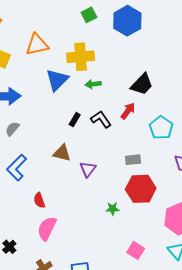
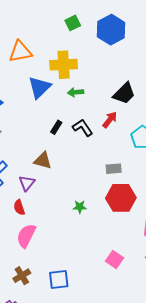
purple triangle: (88, 169) -> (27, 183), moved
green star: (113, 209) -> (80, 207), moved

